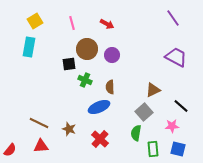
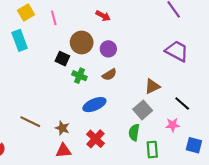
pink line: (72, 23) -> (54, 18), moved
cyan rectangle: (29, 47) -> (20, 40), turned -30
black square: (69, 64) -> (62, 59), turned 32
brown semicircle: (110, 87) -> (109, 75), moved, turned -120
red triangle: (41, 146) -> (63, 151), moved
blue square: (178, 149) -> (194, 145), moved

